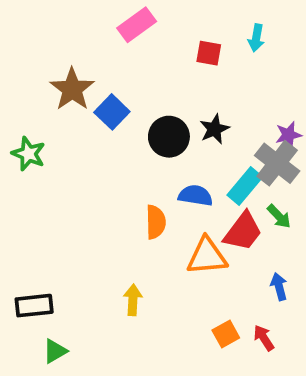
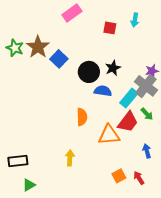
green star: (28, 154) -> (15, 48), moved
blue semicircle: (195, 195) -> (103, 91), moved

